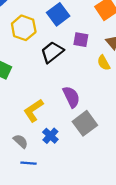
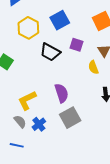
black trapezoid: (52, 52) -> (50, 52), turned -120
gray semicircle: (21, 141) -> (20, 122), moved

